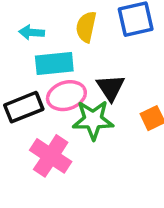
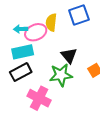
cyan rectangle: (54, 63) -> (23, 52), moved
pink ellipse: (66, 96) -> (36, 32), moved

